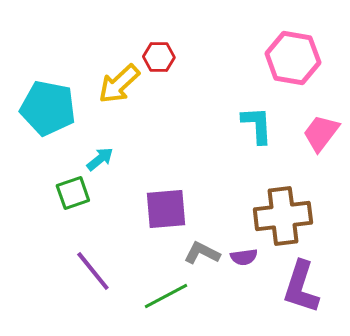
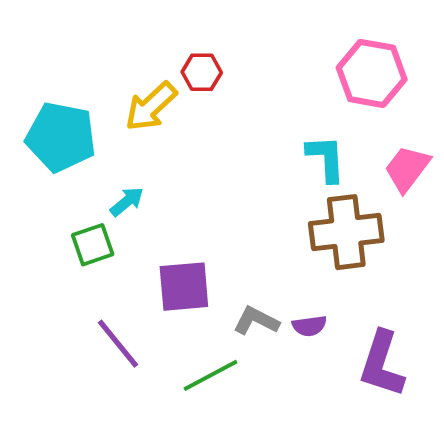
purple square: (166, 209) -> (184, 287), moved
brown cross: (283, 216) -> (346, 232), moved

